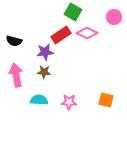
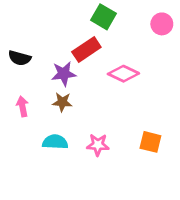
pink diamond: (87, 33) -> (123, 74), moved
pink arrow: (16, 75) -> (22, 106), size x0.6

